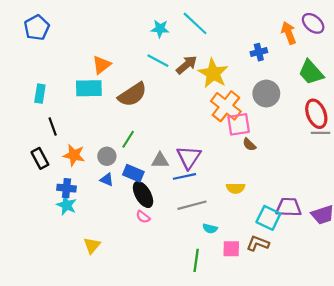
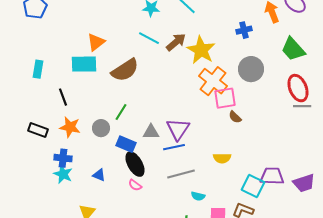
black line: (53, 126) -> (63, 97), moved
black rectangle: (40, 158) -> (38, 130), turned -42
blue triangle: (107, 180) -> (99, 175), moved

